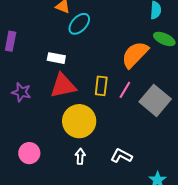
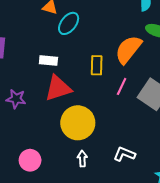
yellow rectangle: (101, 86) -> (97, 65), moved

